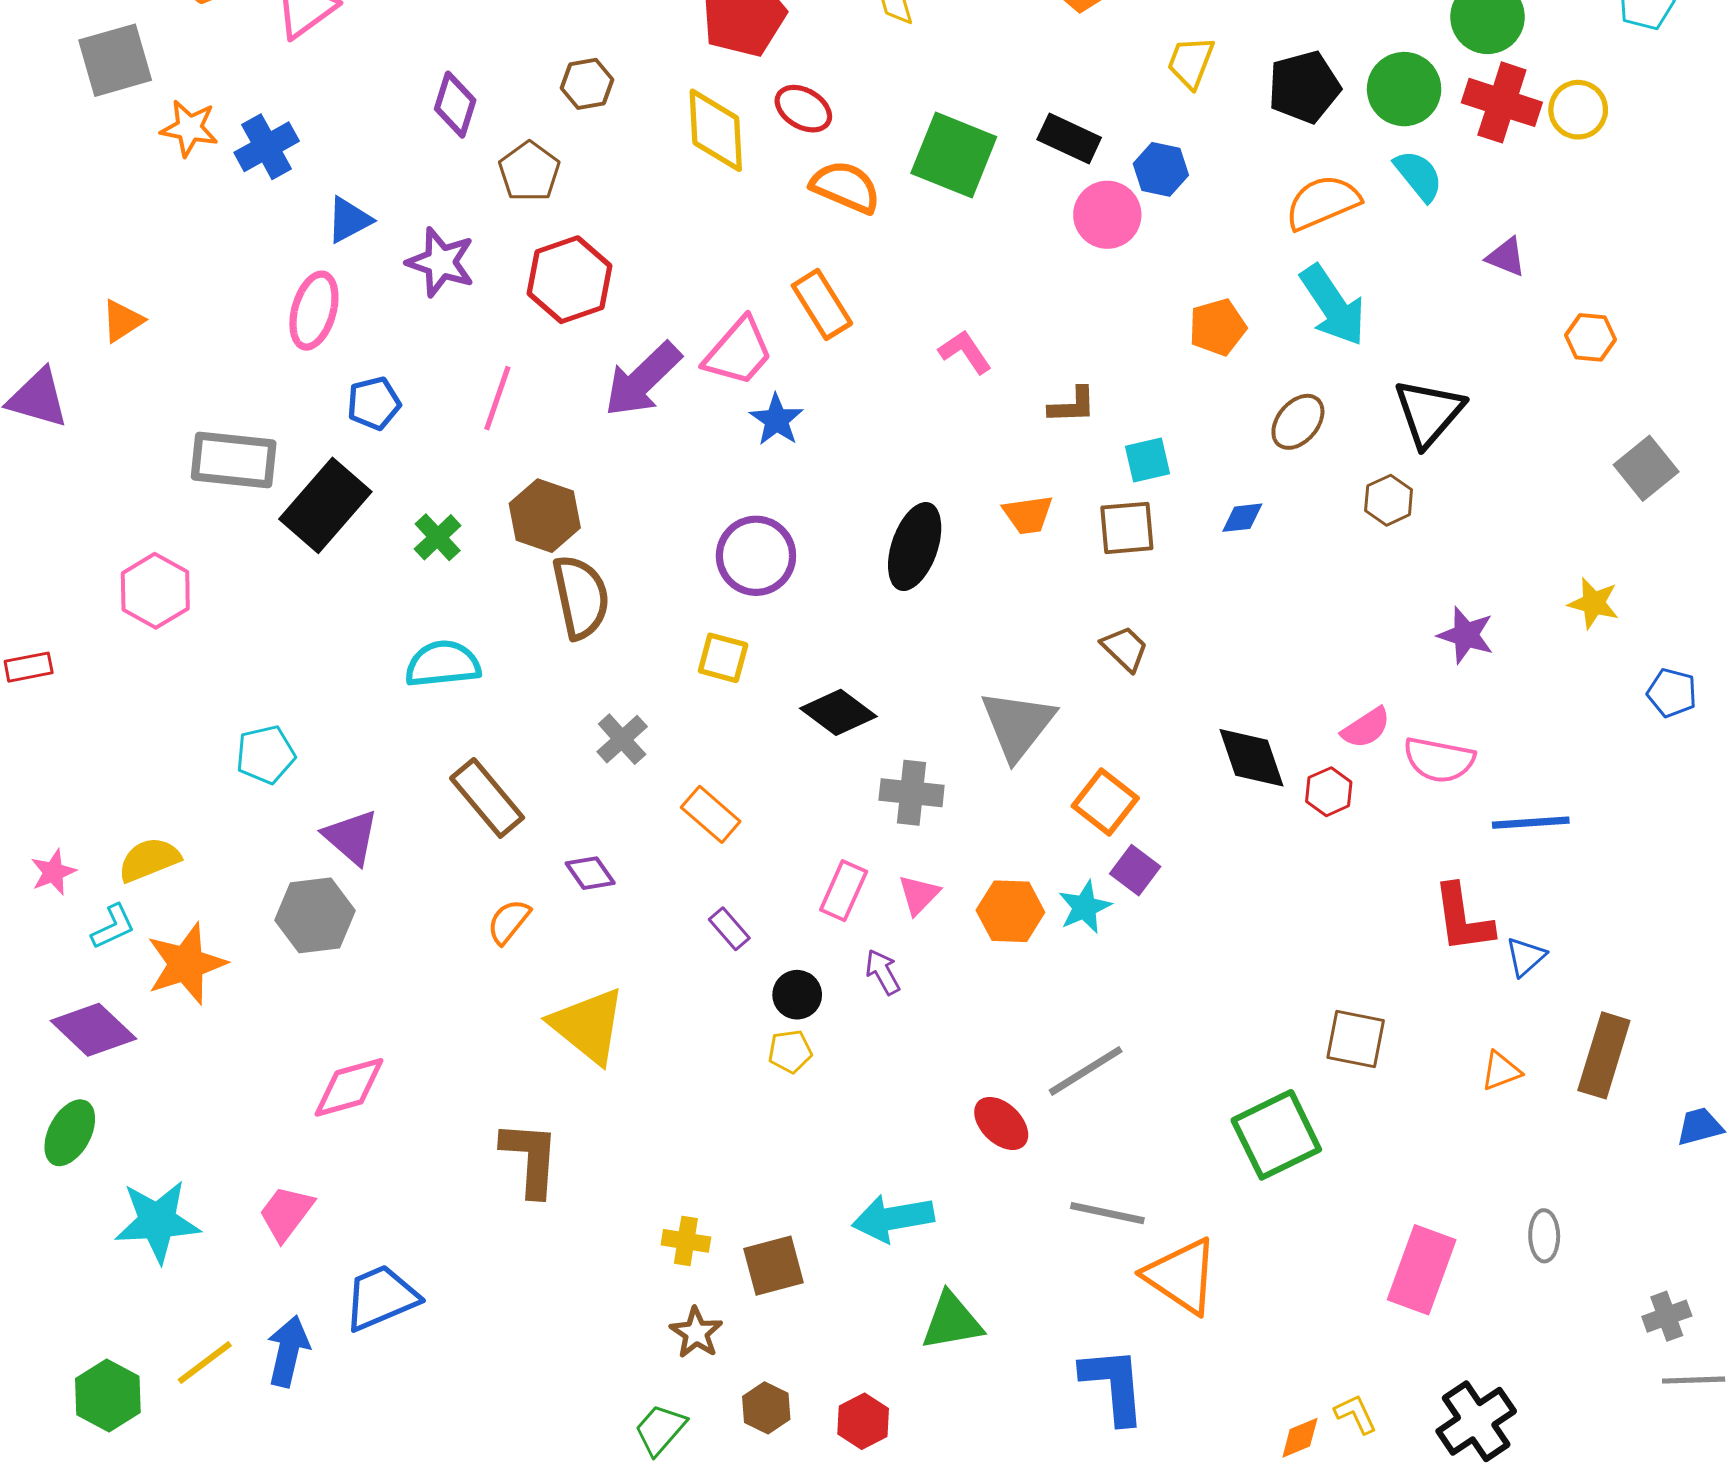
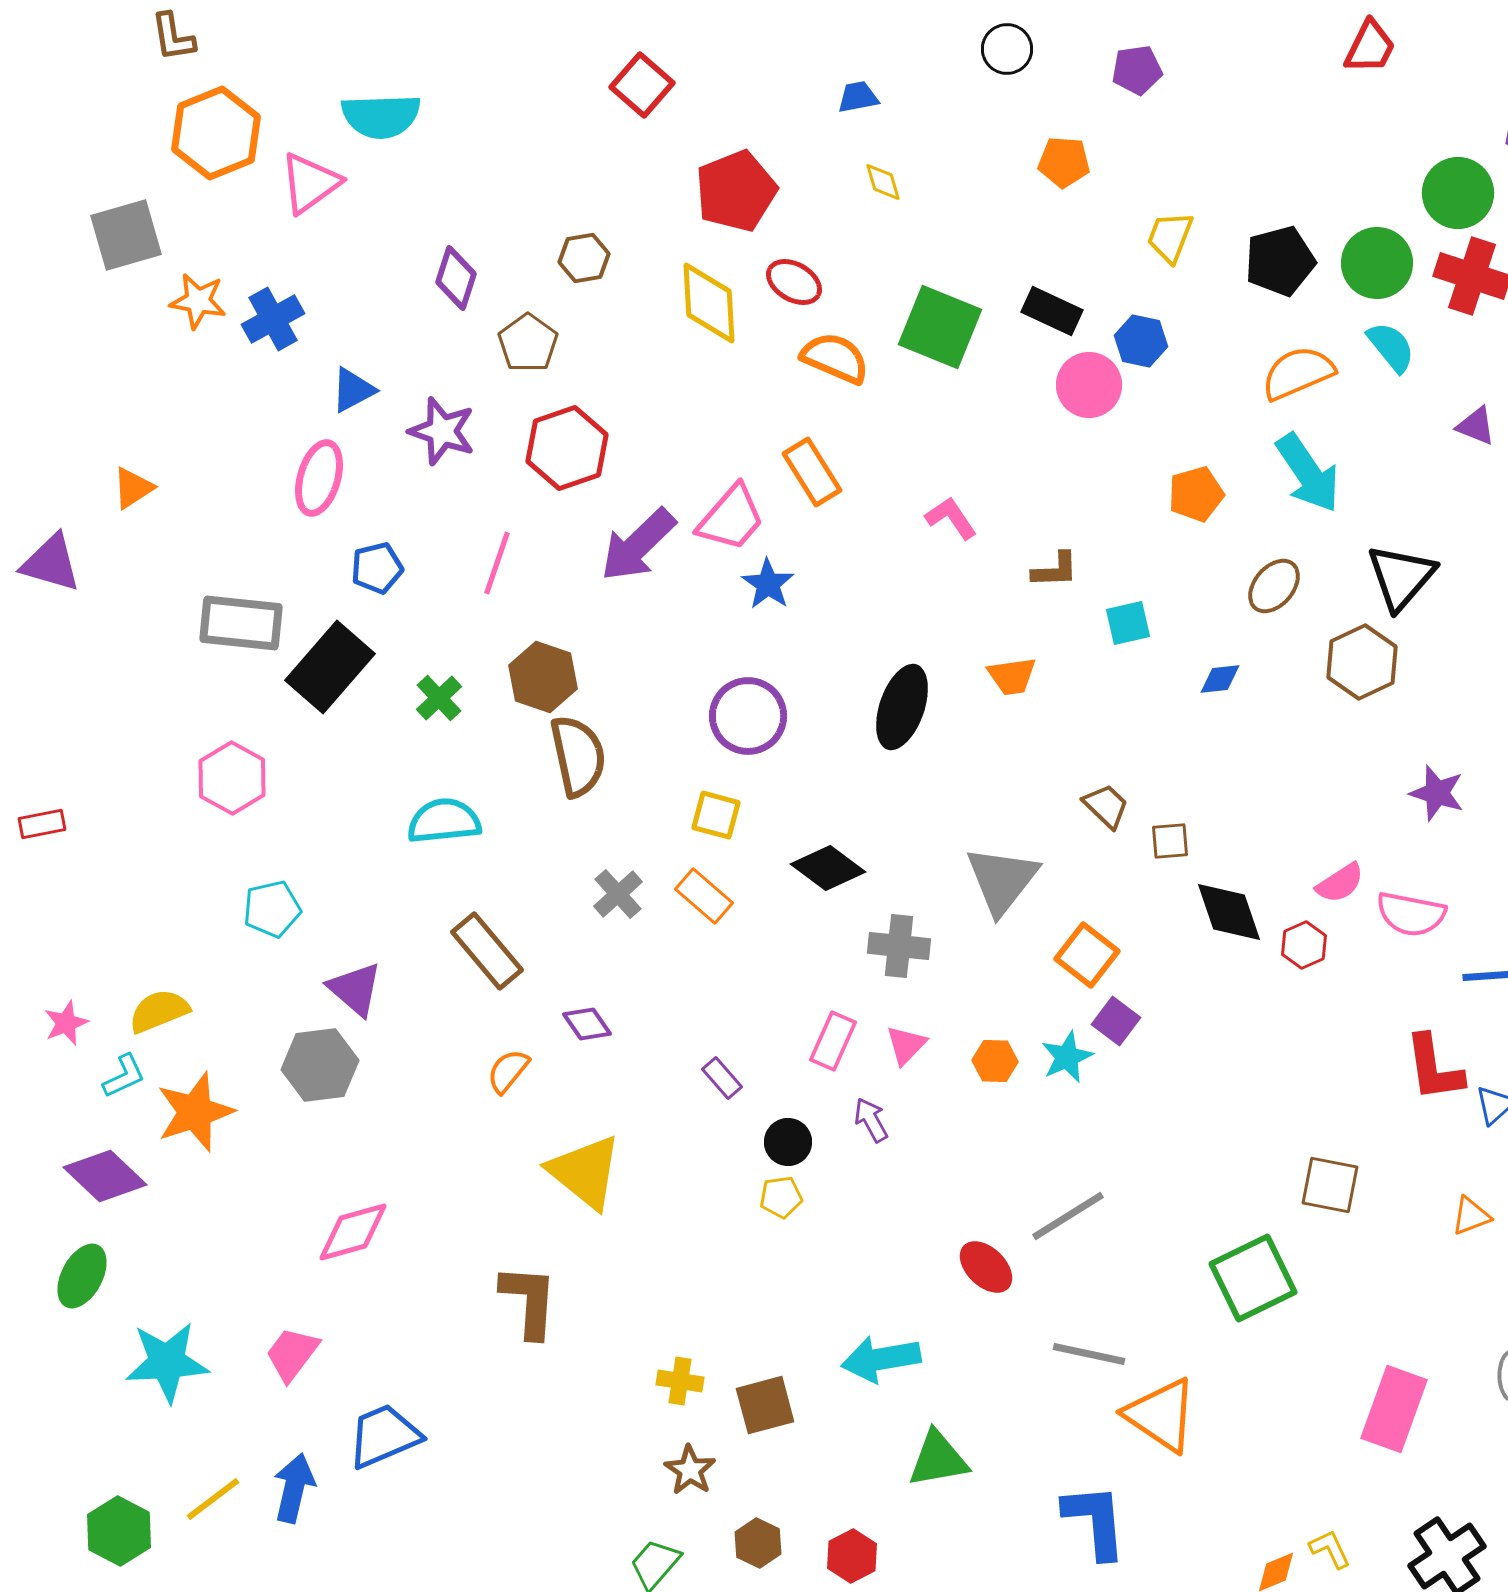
brown hexagon: (1389, 500) -> (1362, 662), size x1.5
brown square: (1127, 528) -> (1170, 841), moved, size x0.7
pink hexagon: (155, 591) -> (232, 778), moved
orange rectangle: (711, 814) -> (704, 896), moved
orange hexagon: (1010, 911) -> (995, 1061), size x0.7

